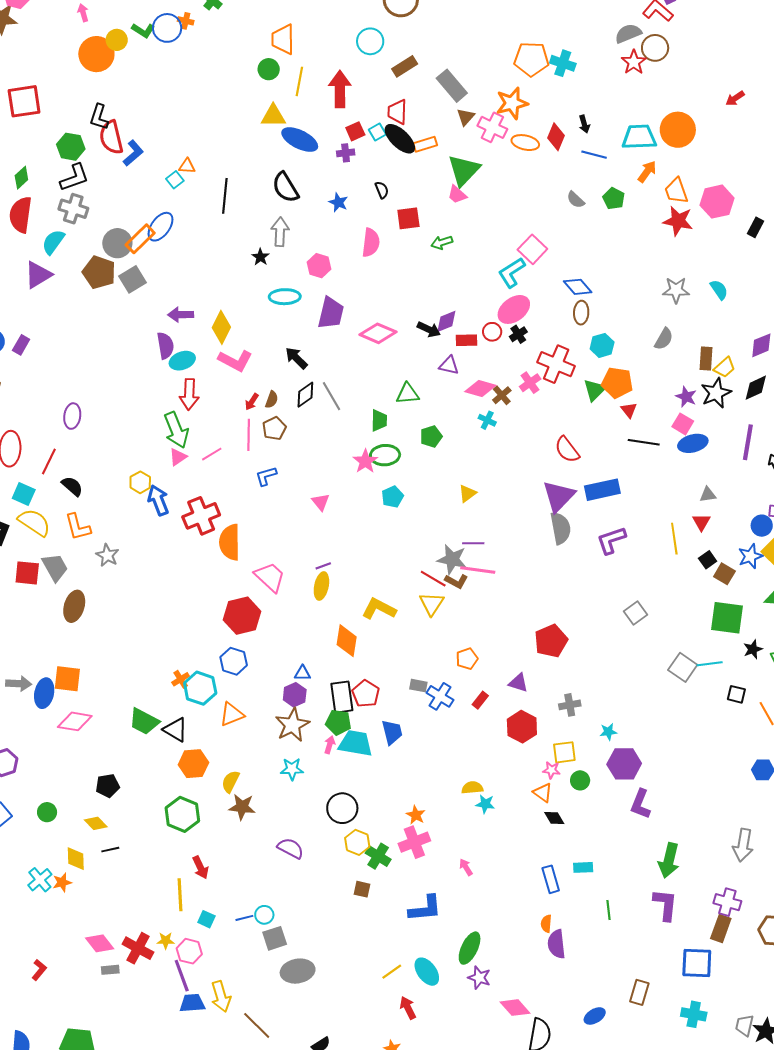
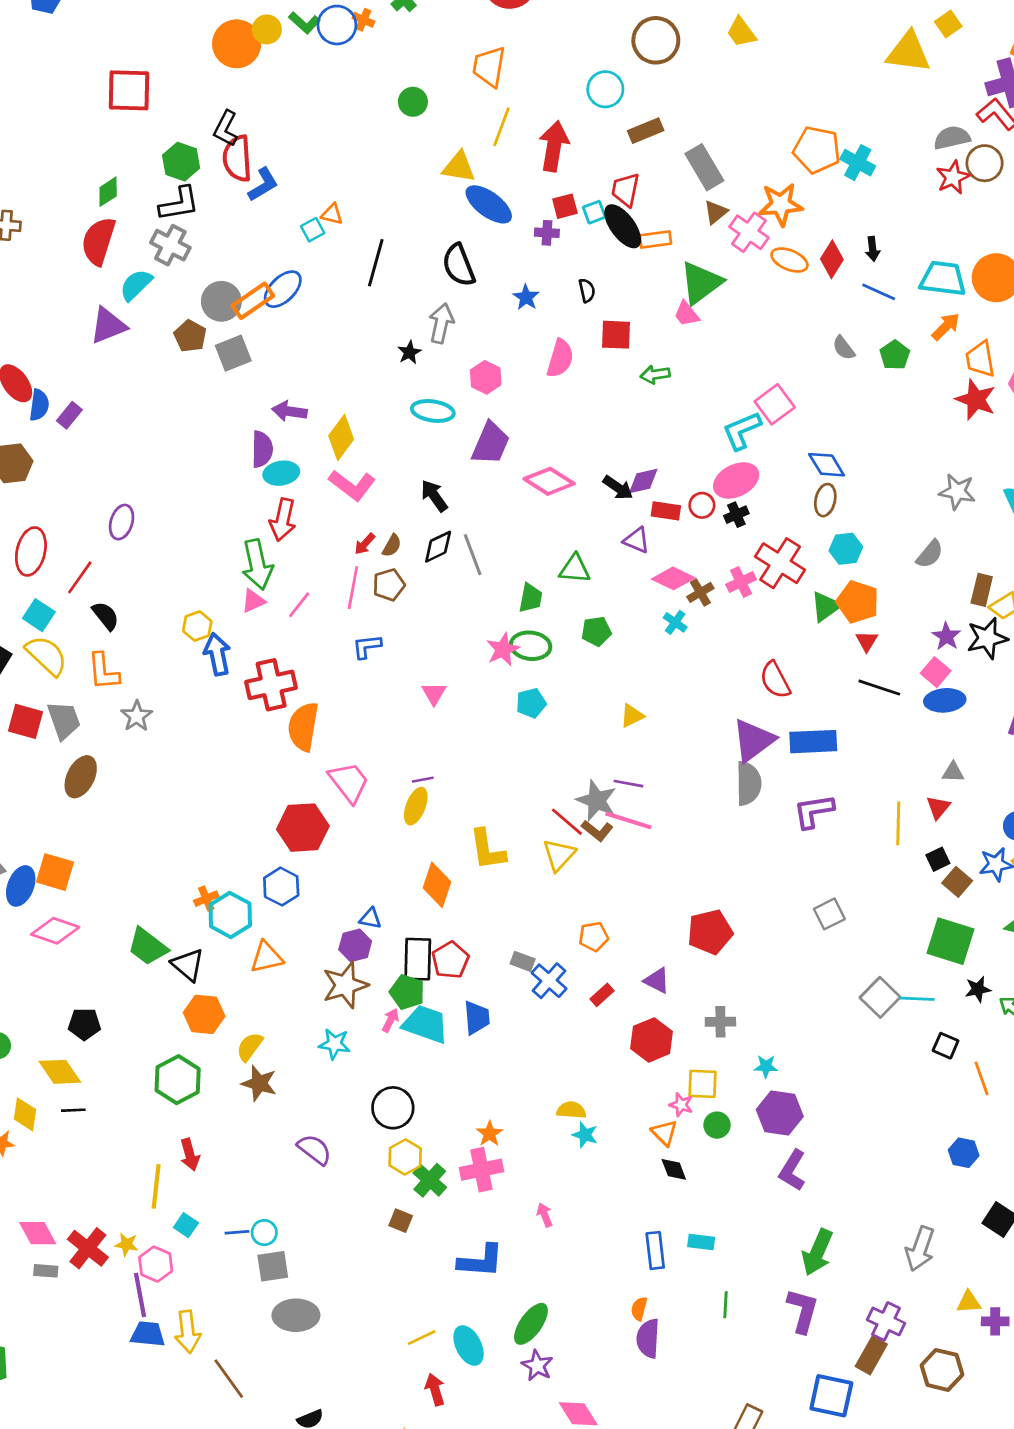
green circle: (269, 69) -> (413, 102), moved
brown pentagon: (99, 272) -> (190, 336), size x0.7
pink line: (212, 454) -> (299, 605), turned -30
yellow L-shape: (379, 609) -> (487, 850), turned -136
yellow diamond: (96, 823) -> (60, 1072), size x1.4

